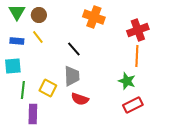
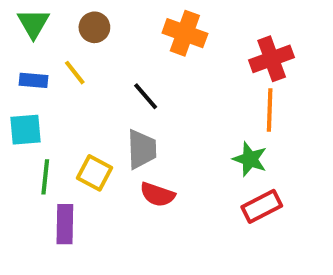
brown circle: (39, 15) -> (94, 27), moved

